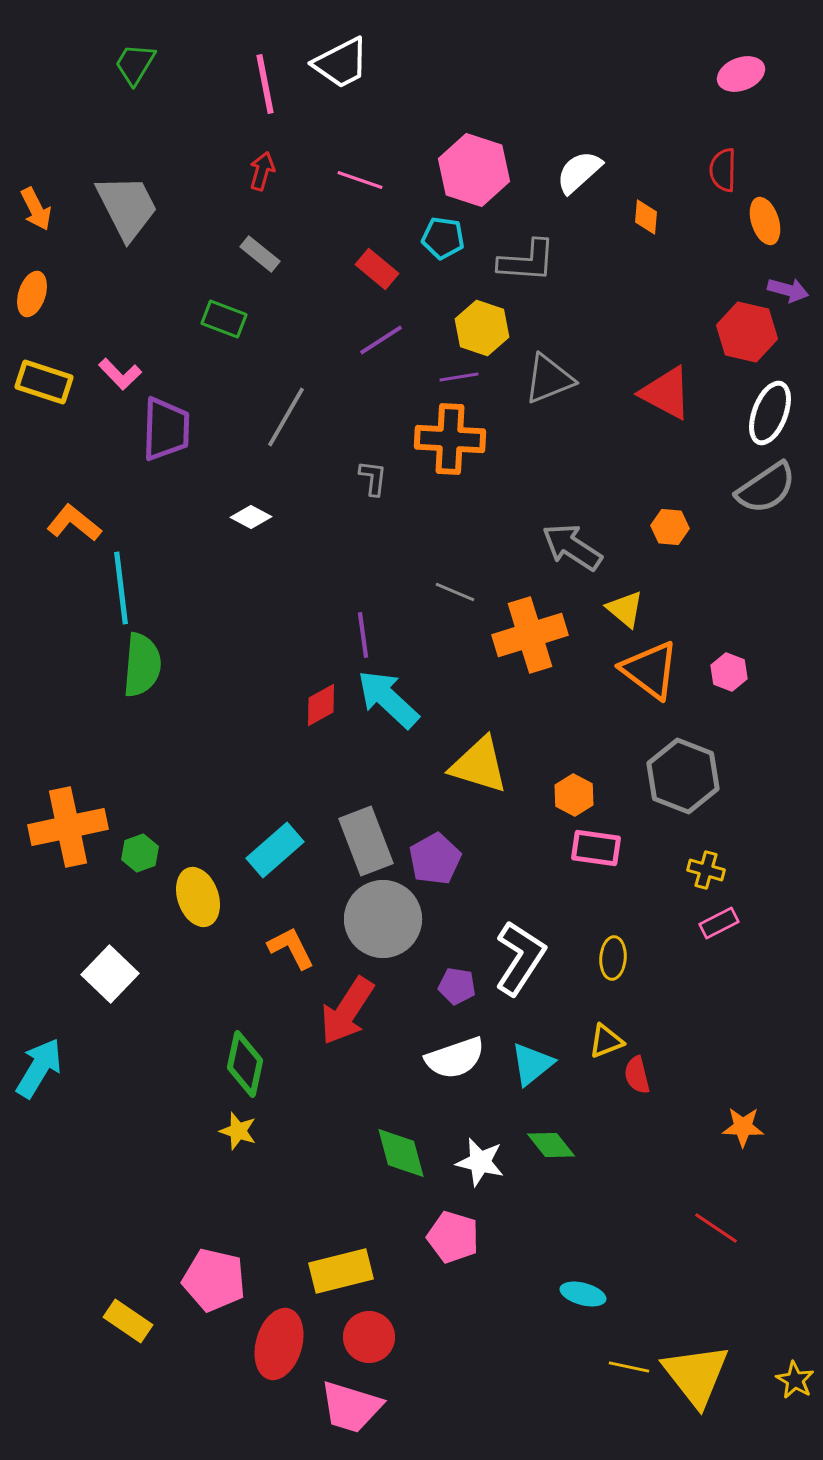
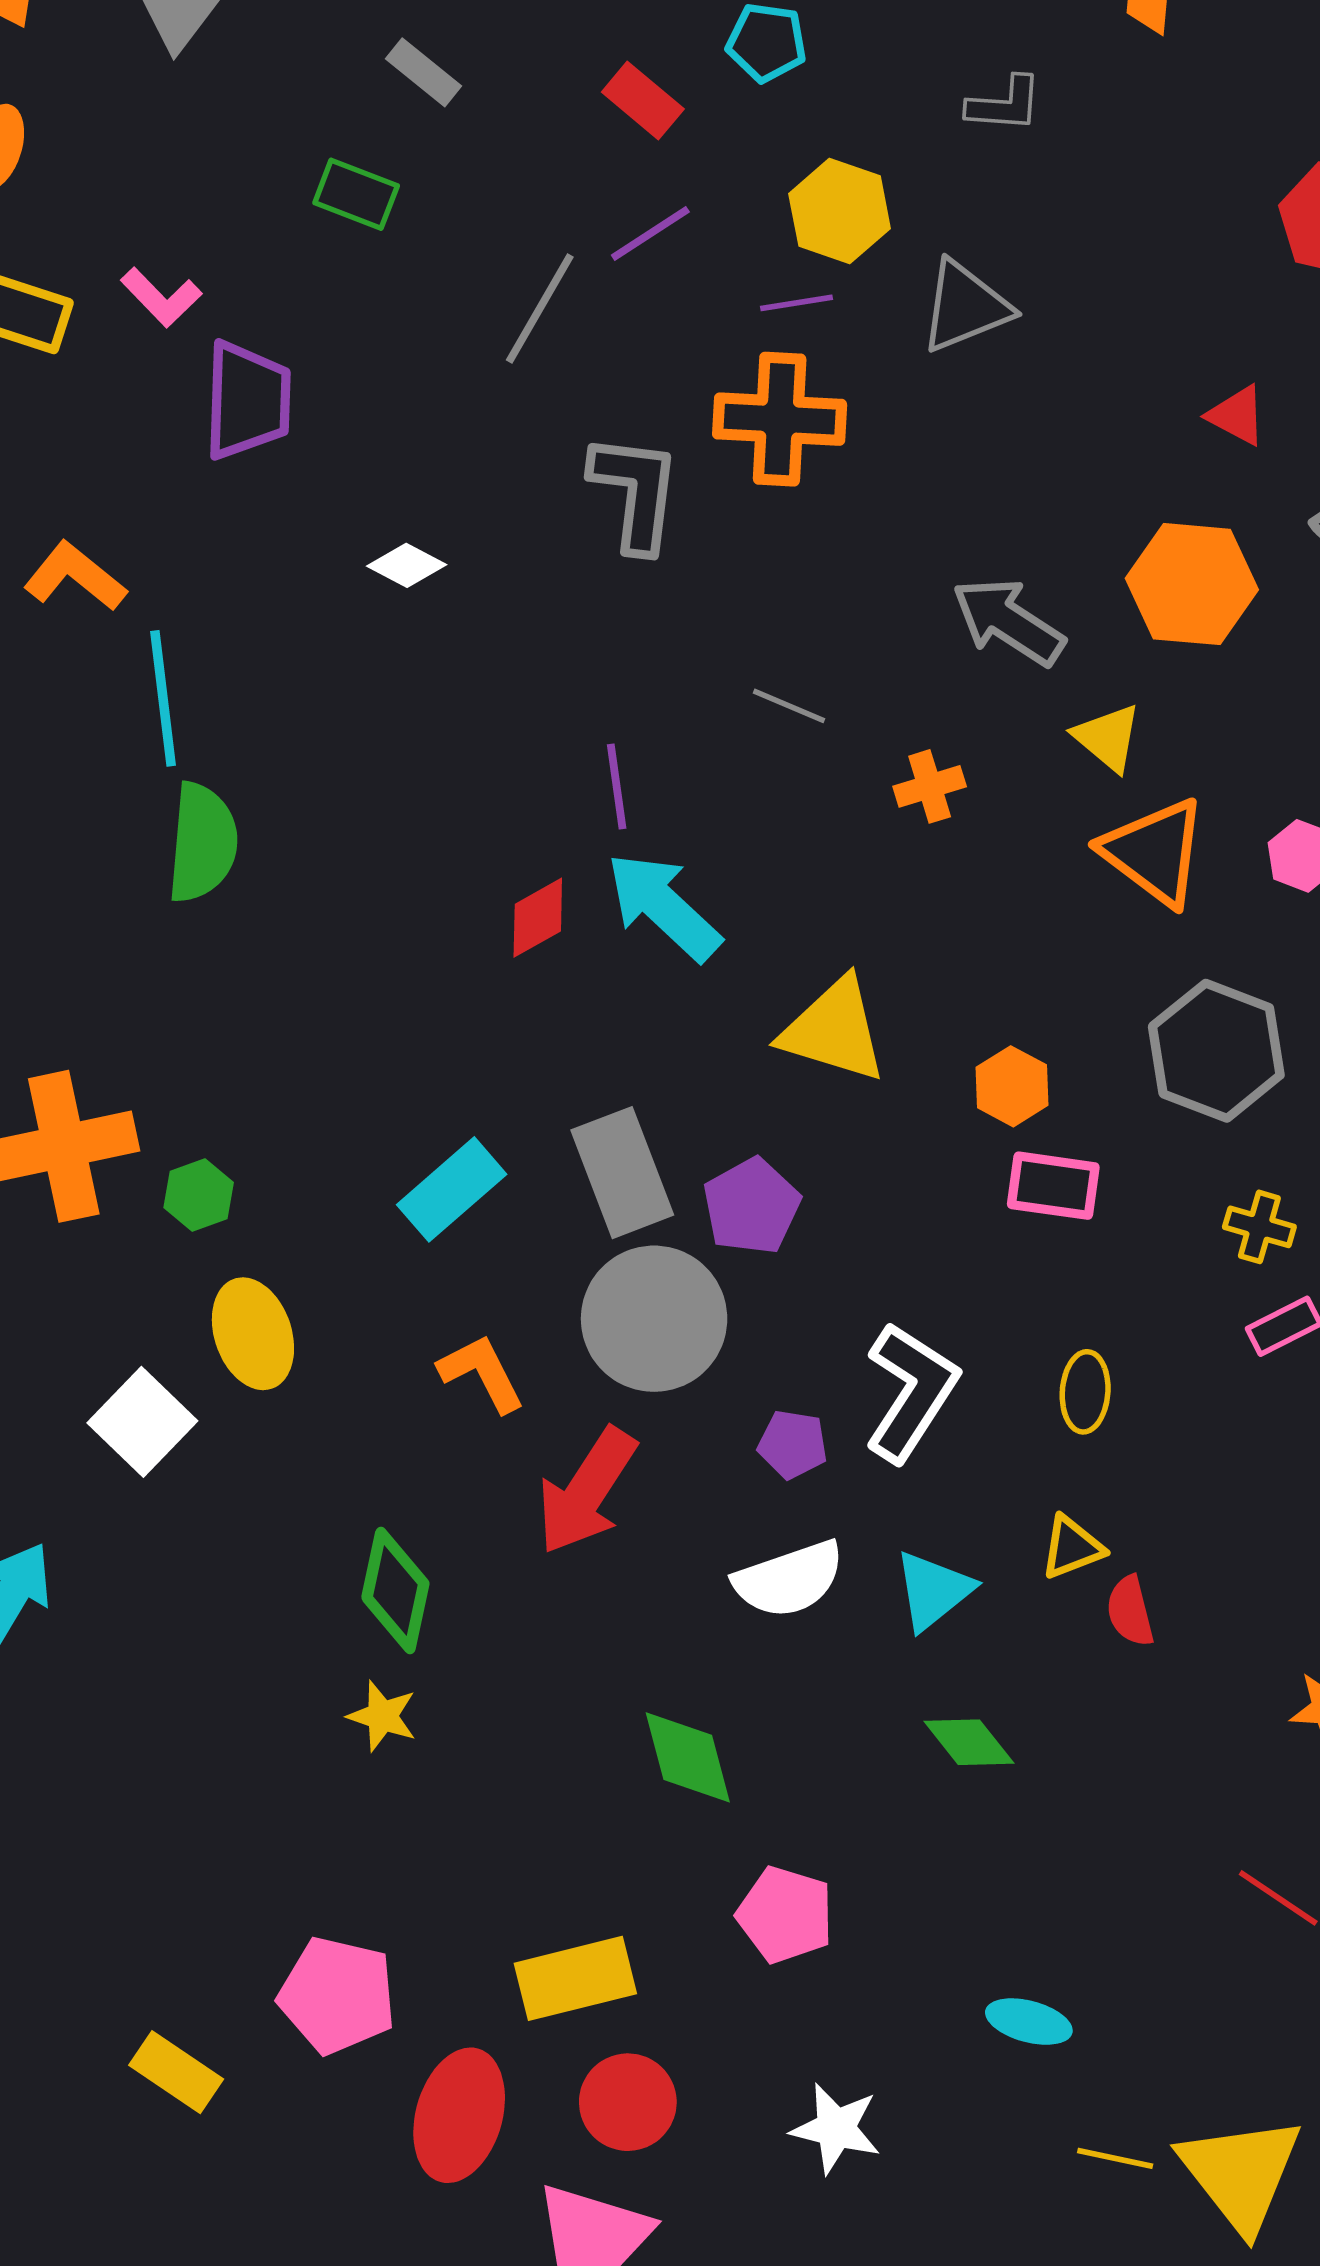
gray L-shape: (527, 261) -> (1005, 104), moved, size x0.7
red triangle: (666, 393) -> (1237, 415), moved, size x0.6
gray line: (286, 417) -> (540, 309), moved
gray L-shape: (373, 478) -> (635, 492), size x1.8
orange hexagon: (670, 527) -> (1192, 584), size x1.8
orange cross: (530, 635) -> (930, 786), size x0.5
yellow ellipse: (198, 897) -> (253, 1334), moved
white star: (480, 1162) -> (836, 2128), moved

